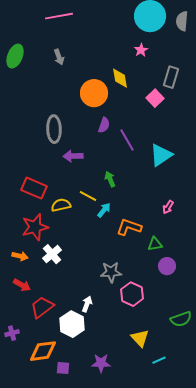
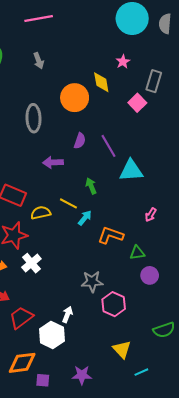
pink star: (141, 50) -> (123, 62), moved
purple semicircle: (104, 125) -> (80, 141), moved
gray ellipse: (54, 129) -> (33, 118), moved
cyan triangle: (161, 155) -> (131, 171), moved, turned 30

